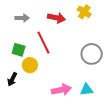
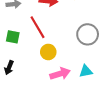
yellow circle: (30, 65) -> (48, 52), moved

